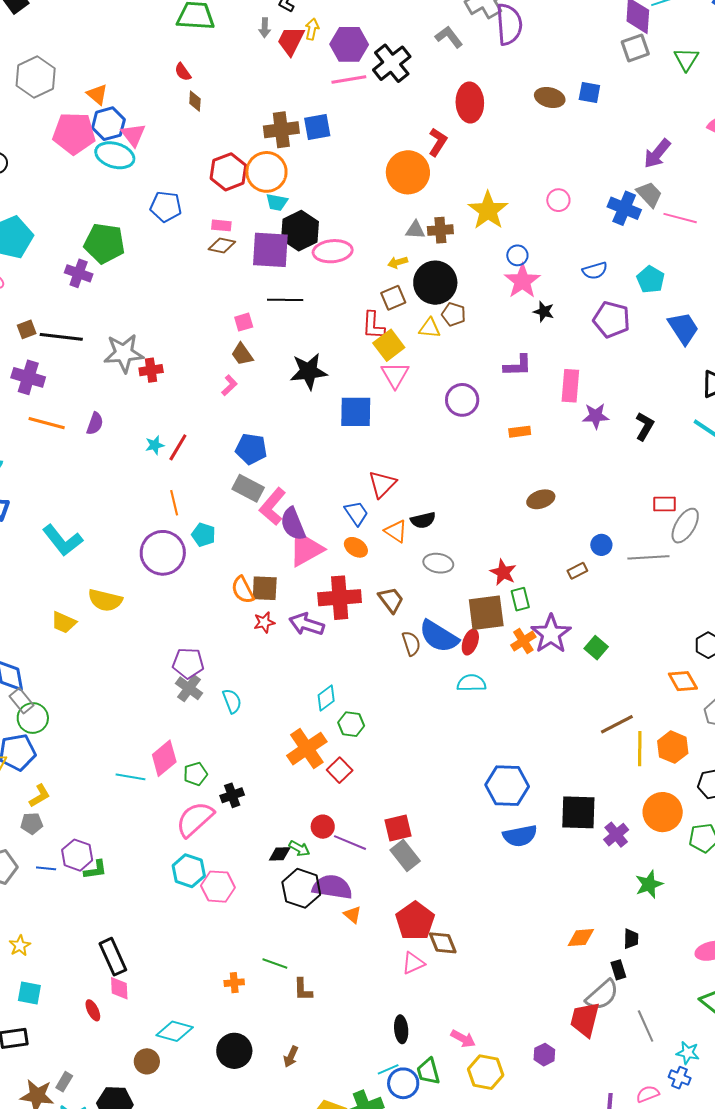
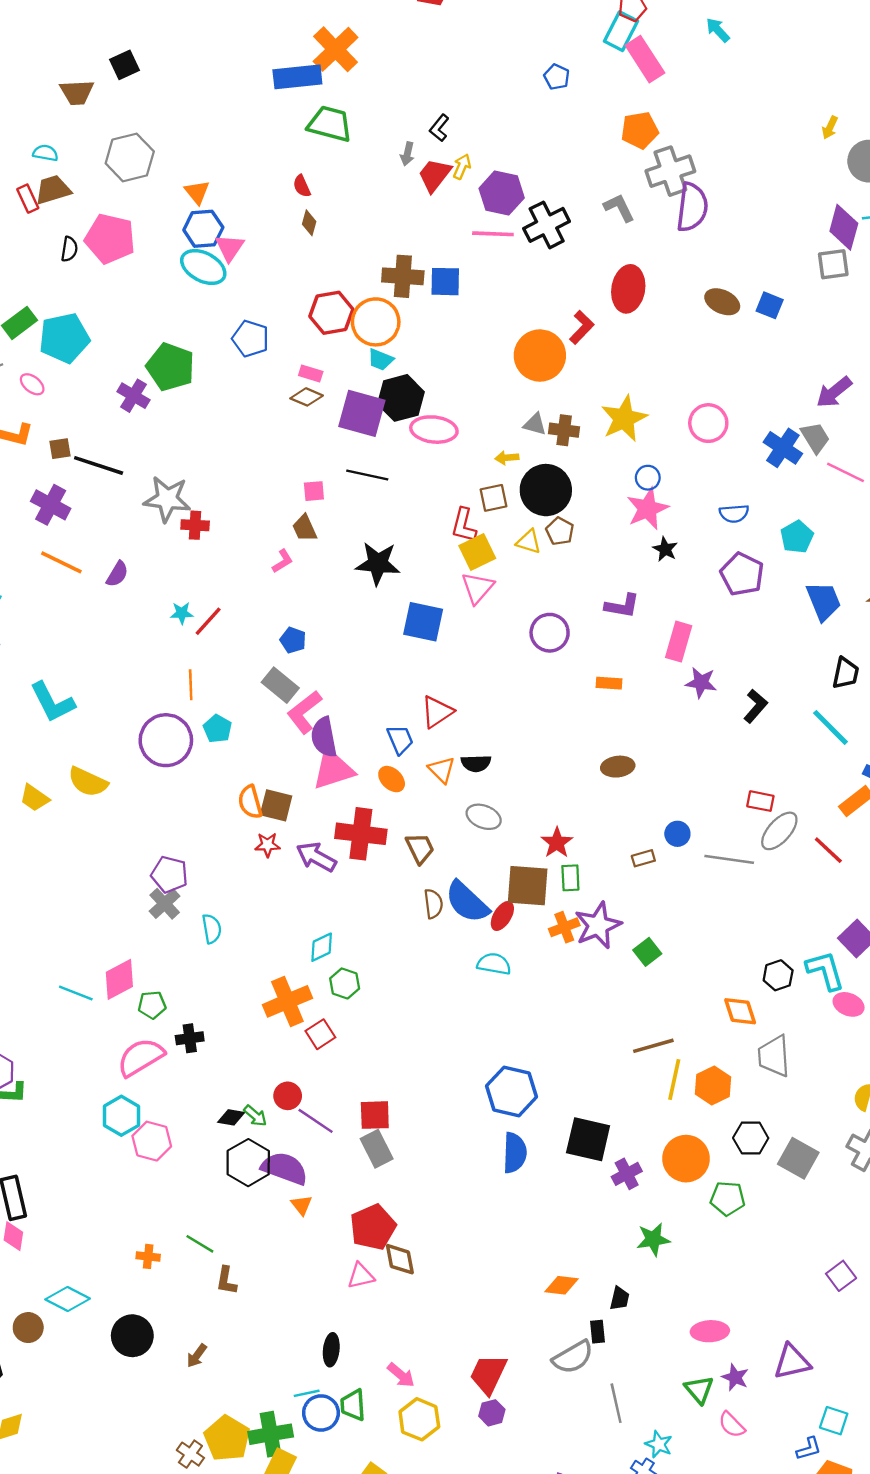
pink pentagon: (74, 133) -> (110, 239), moved
pink circle: (558, 200) -> (708, 423), size x1.4
blue pentagon: (251, 449) -> (293, 640), size x0.7
blue semicircle: (520, 836) -> (515, 1153), turned -88
red trapezoid: (585, 1019) -> (488, 1374), moved

